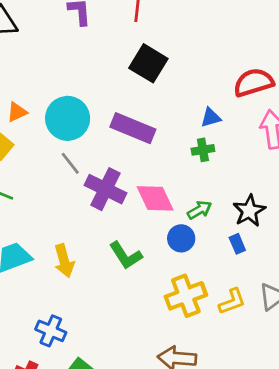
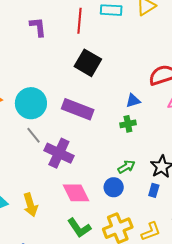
pink diamond: (155, 198) -> (76, 193), moved
blue rectangle: (237, 244) -> (154, 190), turned 40
green L-shape: (126, 255) -> (79, 228), moved

